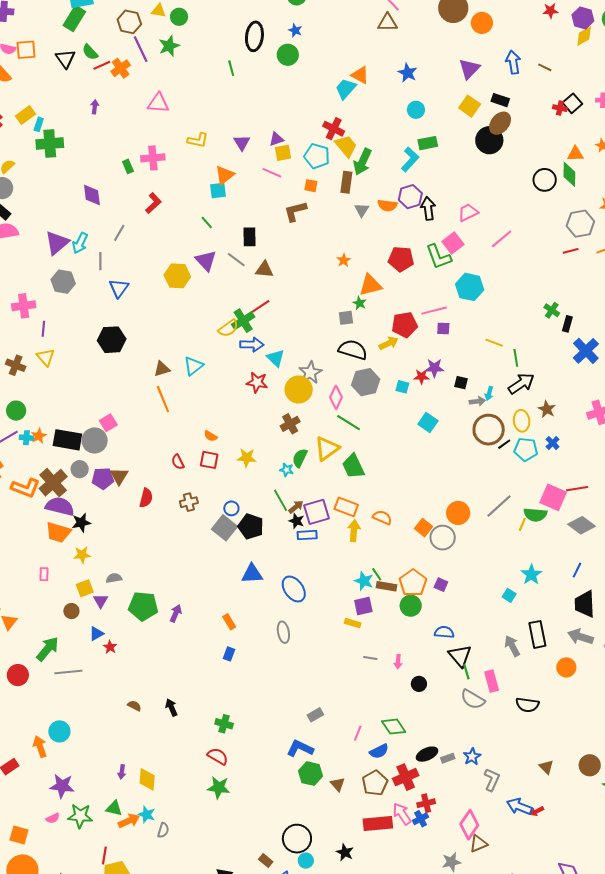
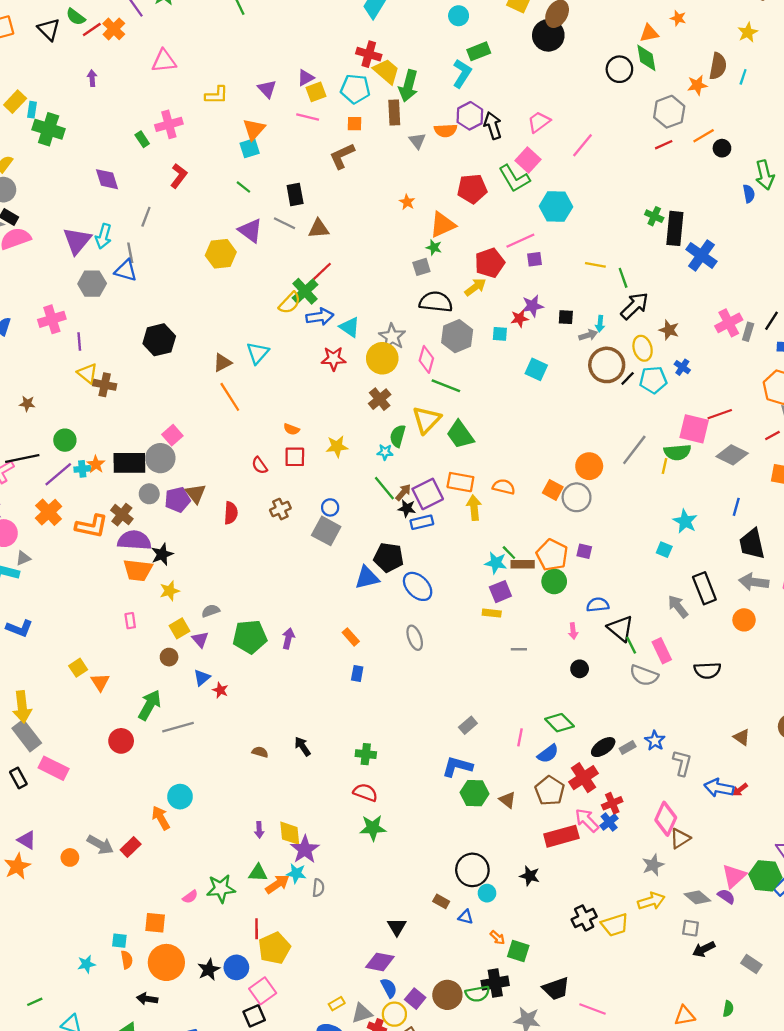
green cross: (50, 144) -> (49, 129), turned 32
blue triangle: (119, 288) -> (126, 271), moved, turned -40
black rectangle: (567, 324) -> (675, 228), size x1.8
brown cross: (16, 365) -> (105, 385), moved
brown cross: (53, 483) -> (122, 515), size x0.7
black pentagon: (251, 526) -> (389, 557), moved
pink arrow: (398, 662) -> (573, 631), moved
purple star: (62, 786) -> (305, 849), moved, turned -30

